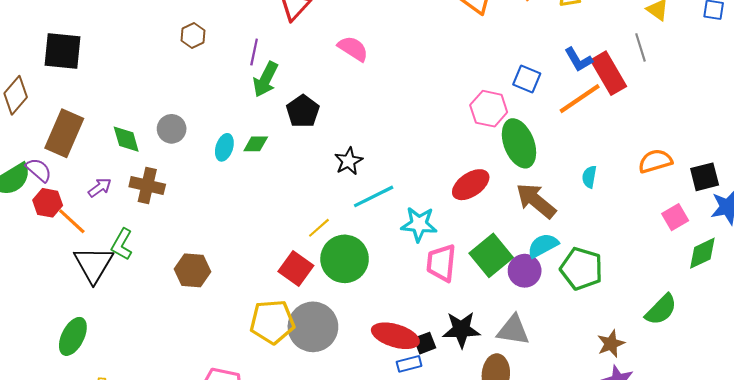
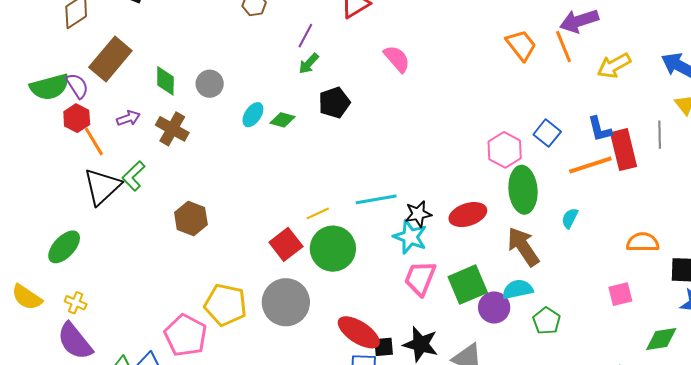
green arrow: (266, 79) -> (309, 64), size x0.7
black star: (349, 161) -> (418, 214), moved
cyan semicircle: (589, 177) -> (570, 218), moved
pink square: (675, 217) -> (620, 294), moved
green pentagon: (581, 269) -> (547, 321), size x0.7
yellow pentagon: (272, 322) -> (225, 305), moved

